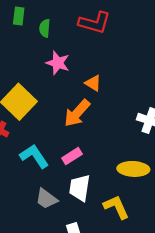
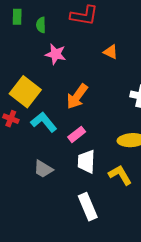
orange triangle: (93, 83) -> (111, 52), moved
cyan L-shape: (34, 156) -> (44, 122), moved
gray trapezoid: (46, 199) -> (43, 169), moved

